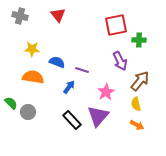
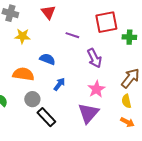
yellow star: (32, 49) -> (22, 36), moved
purple arrow: (120, 61) -> (94, 58), moved
purple line: (82, 70) -> (72, 35), moved
gray circle: (28, 112) -> (32, 99), moved
black rectangle: (72, 120) -> (46, 117), moved

